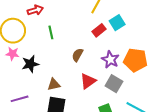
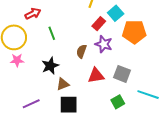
purple star: (110, 60) -> (104, 44), moved
orange pentagon: (135, 60) -> (134, 32), moved
black star: (30, 64) -> (50, 66), moved
red triangle: (88, 81) -> (96, 76), turned 36

